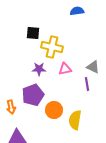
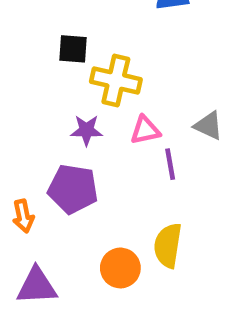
purple line: (87, 84) -> (170, 164), moved
purple pentagon: (33, 95) -> (73, 189), turned 30
orange circle: (54, 110) -> (120, 268), moved

